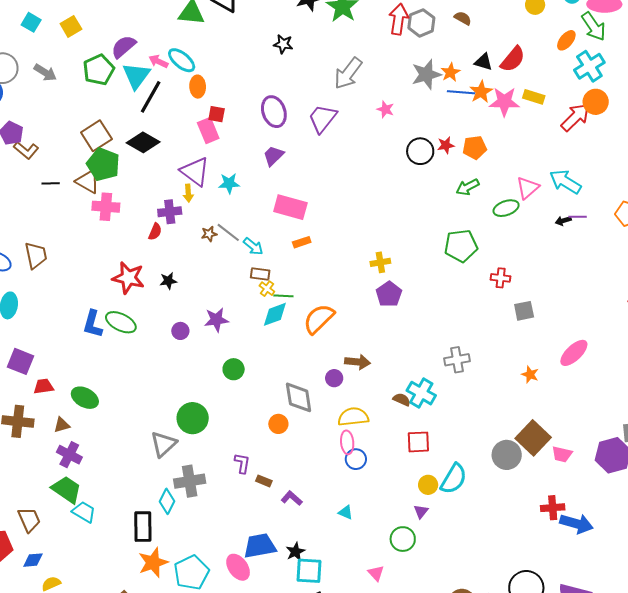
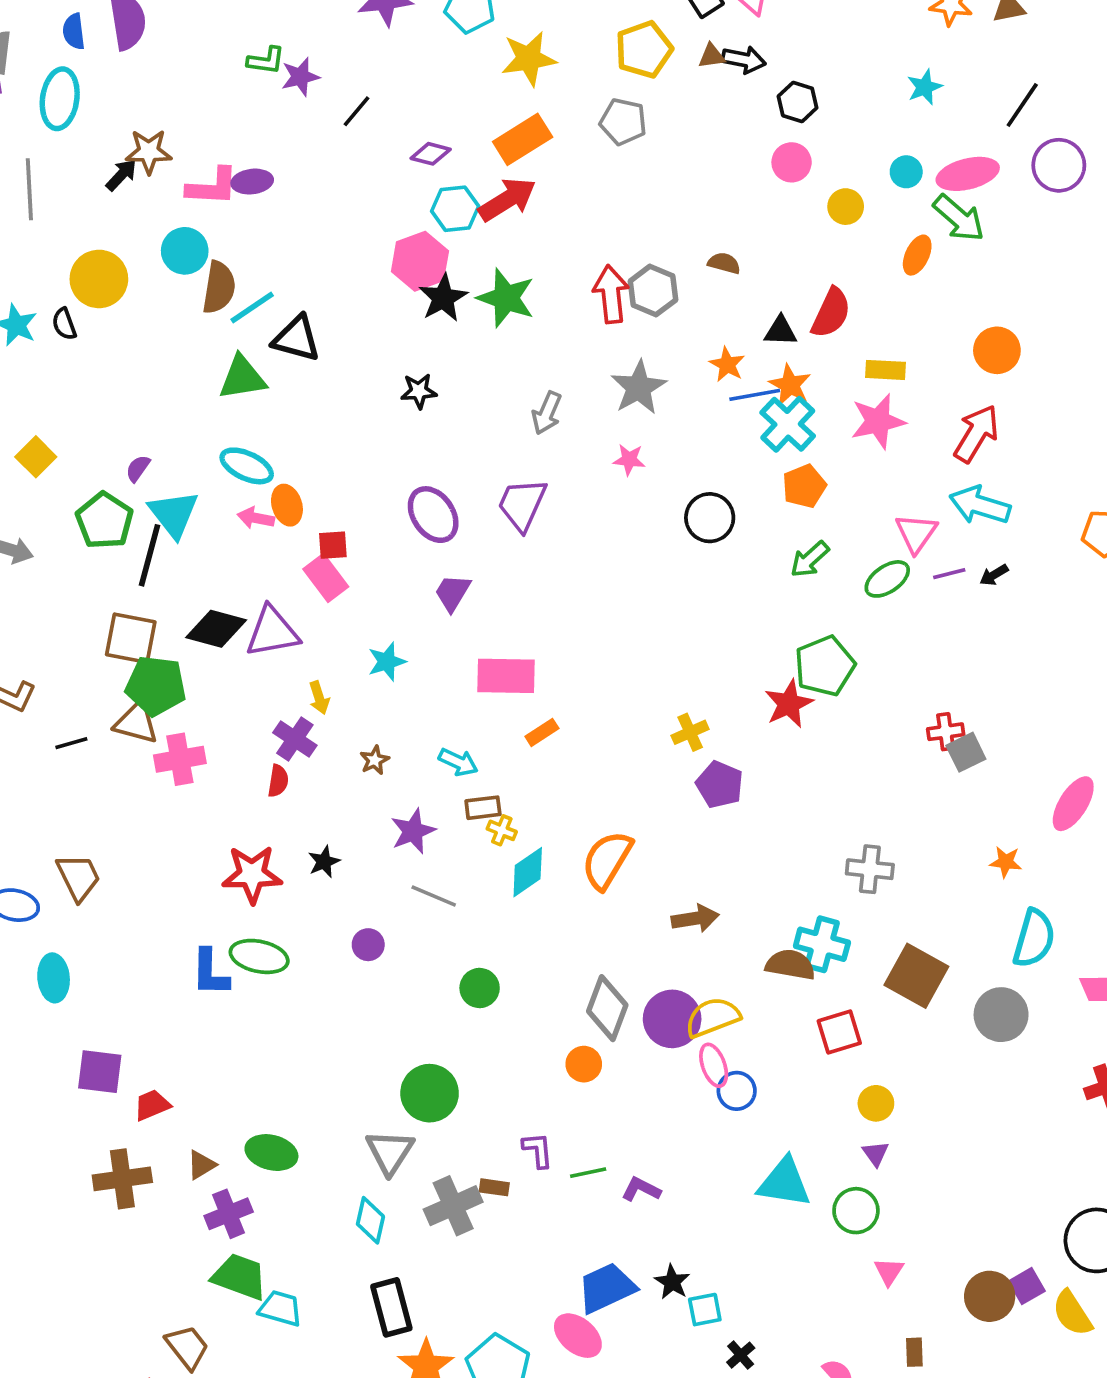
purple semicircle: (124, 47) -> (138, 468), size x0.6
pink arrow: (158, 61) -> (256, 518), moved
cyan cross: (589, 66) -> (788, 424), moved
gray arrow: (348, 73) -> (547, 413), size x0.7
gray star: (426, 74) -> (639, 388), moved
black line: (151, 97) -> (149, 555), moved
pink star: (504, 102) -> (878, 421), moved
red arrow: (575, 117) -> (976, 434), moved
brown square: (96, 136) -> (131, 638), turned -32
red star: (446, 145) -> (789, 704), moved, size x1.5
purple triangle: (195, 172) -> (272, 632), moved, turned -32
purple cross: (170, 212) -> (295, 739), turned -35
purple line: (578, 217) -> (949, 574), moved
gray line: (228, 232) -> (434, 896), moved
red cross: (501, 278) -> (946, 732), moved
green line: (283, 296) -> (588, 1173), moved
purple star: (216, 320) -> (413, 831), moved
gray cross: (457, 360) -> (870, 869), turned 30
purple circle: (334, 378) -> (672, 1019), moved, size x1.8
gray diamond: (299, 397) -> (607, 1008), turned 44
green ellipse: (85, 398) -> (271, 1153), moved
brown semicircle: (402, 400) -> (790, 965), size x1.5
brown square: (533, 438) -> (916, 976), moved
purple cross: (69, 455) -> (229, 1214), turned -35
cyan semicircle: (454, 479) -> (1034, 938), moved
brown rectangle: (264, 481) -> (494, 1187), moved
cyan diamond: (167, 501) -> (370, 1220), moved
cyan triangle: (346, 512) -> (784, 1182), moved, size x2.0
cyan square: (309, 571) -> (705, 1310), size x0.7
pink triangle: (376, 573) -> (889, 1271), moved, turned 30

